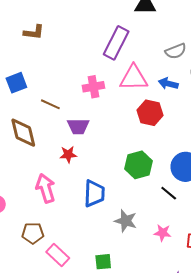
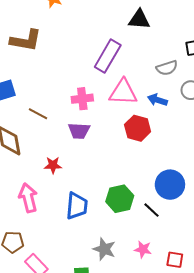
brown L-shape: (34, 32) -> (26, 40), size x1.5
purple trapezoid: (78, 126) -> (79, 131), moved
green hexagon: (139, 165) -> (120, 199), moved
gray star: (126, 221) -> (104, 249), moved

